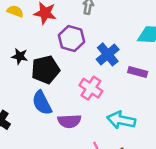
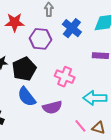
blue cross: (108, 54) -> (72, 28), moved

